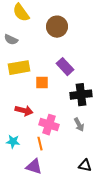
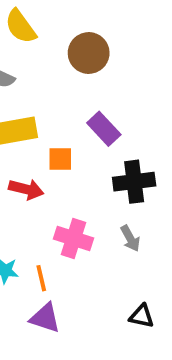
red arrow: (24, 111) -> (26, 189), moved
orange line: (40, 144) -> (41, 278), moved

